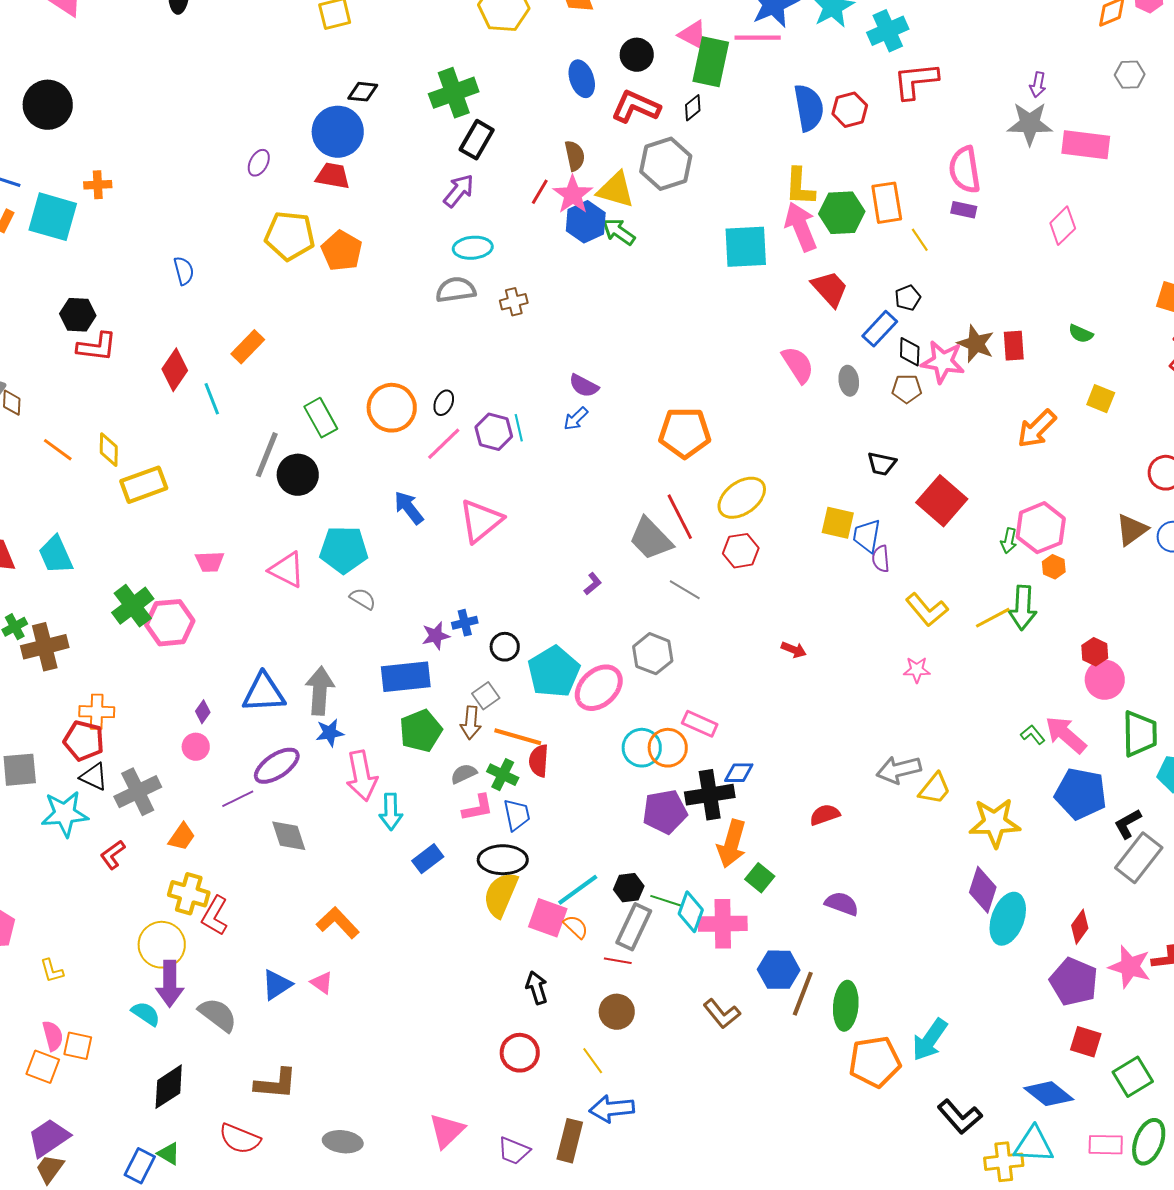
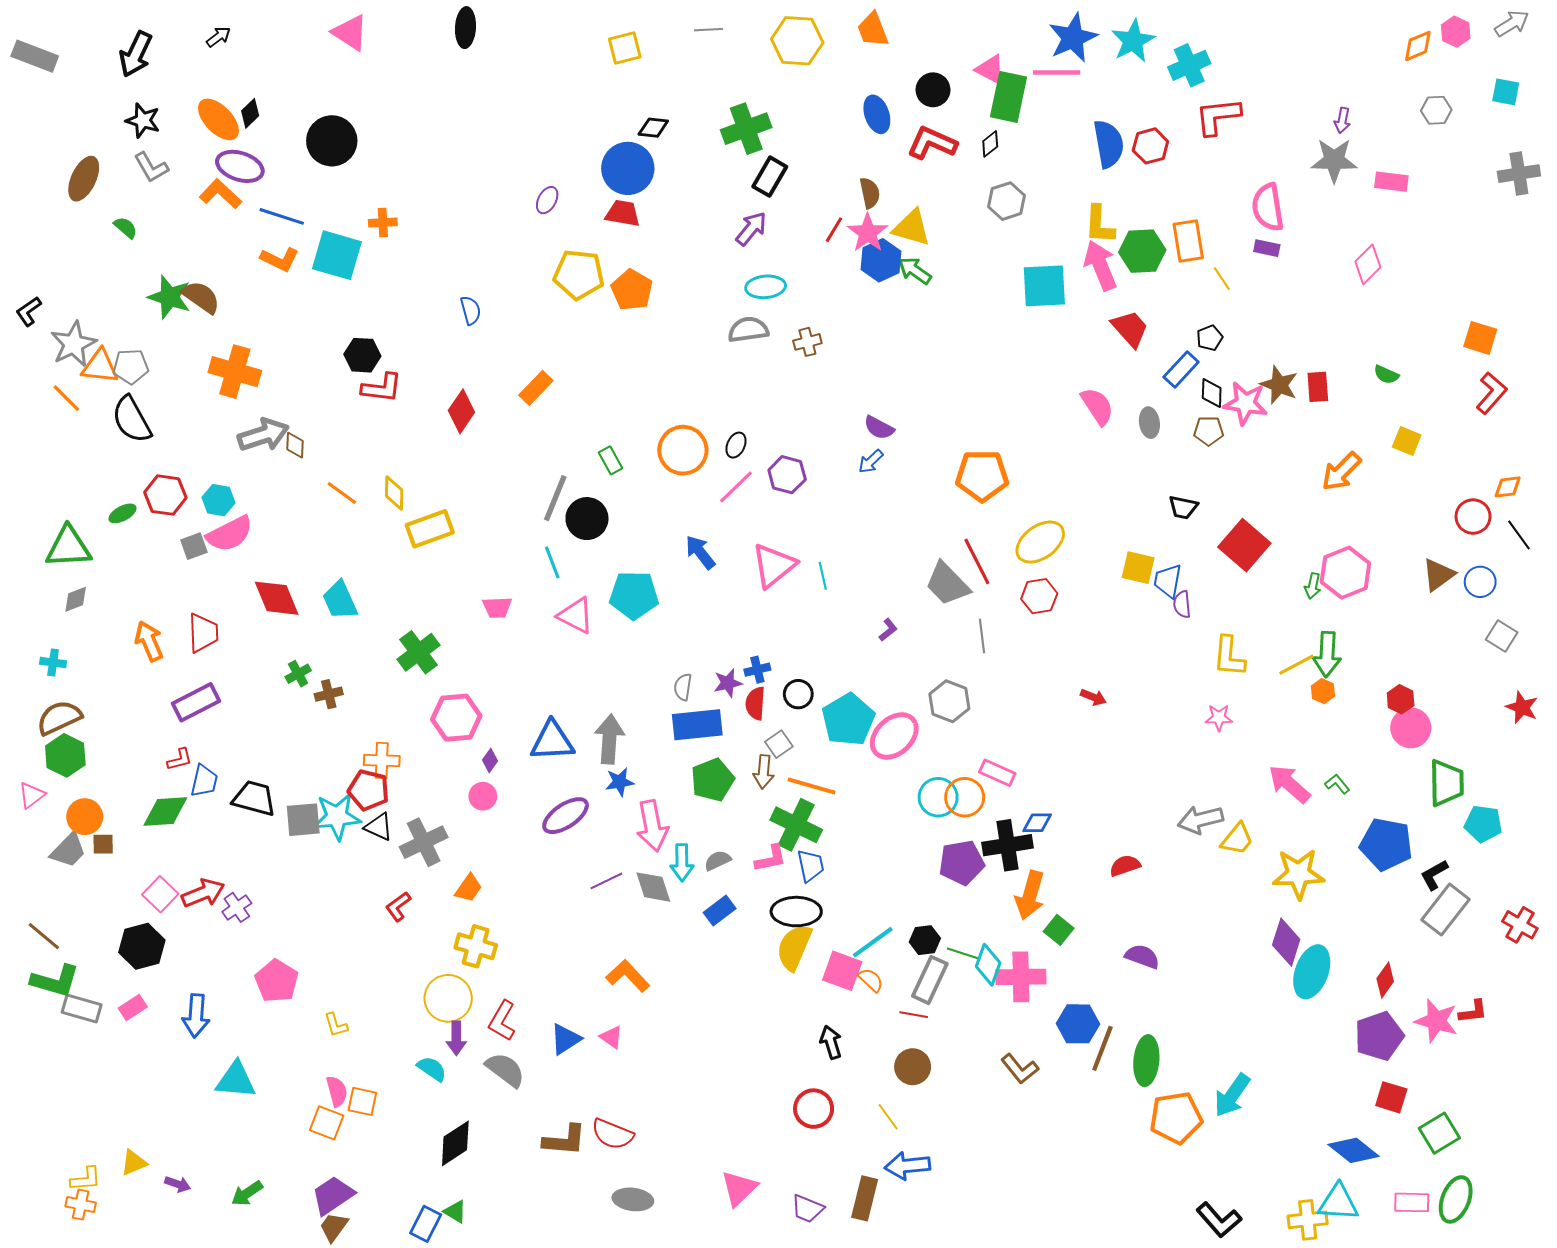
pink rectangle: (1086, 145) -> (1391, 182), size x0.7
gray hexagon: (666, 164) -> (1007, 201), moved, size x0.7
cyan line: (212, 399) -> (552, 562), moved
green rectangle: (321, 418) -> (610, 460), size x0.7
cyan line: (519, 428) -> (823, 576), moved
orange hexagon: (1054, 567) -> (1323, 691), moved
gray line: (685, 590) -> (982, 636), turned 52
gray semicircle: (363, 599) -> (683, 687), moved, turned -112
yellow L-shape: (927, 610) -> (1229, 656), turned 45
pink hexagon: (170, 623) -> (456, 718), moved
brown cross: (45, 647) -> (329, 694), size x0.6
pink arrow: (1066, 735) -> (1289, 784), moved
red semicircle: (539, 761) -> (755, 703), moved
gray semicircle: (464, 774) -> (718, 861), moved
green cross: (503, 775) -> (796, 825), size x1.6
purple line: (238, 799) -> (606, 881), moved
cyan star: (65, 814) -> (337, 817), moved
gray diamond: (289, 836) -> (653, 887), moved
red L-shape: (215, 916) -> (502, 1021), moved
purple pentagon: (1074, 982) -> (1379, 1036), turned 30
purple arrow: (170, 984) -> (456, 1038), size x0.7
black L-shape: (960, 1117) -> (1219, 1220), moved
red semicircle: (240, 1139) -> (612, 1134), moved

